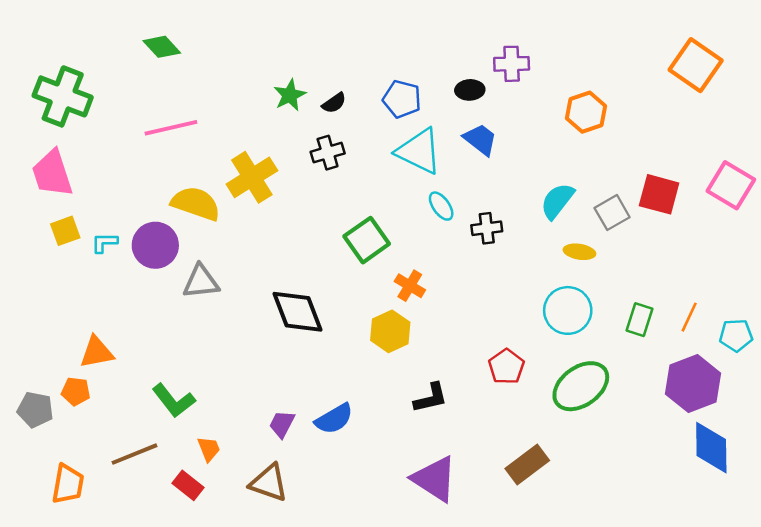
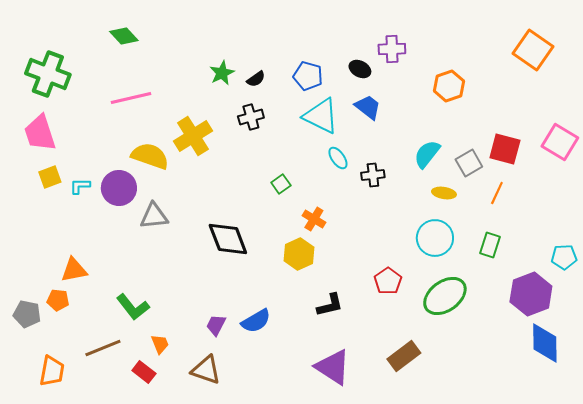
black ellipse: (470, 90) -> (360, 69), turned 30
green square: (367, 240) -> (281, 184), size x0.6
orange line: (689, 317) -> (497, 193), moved

